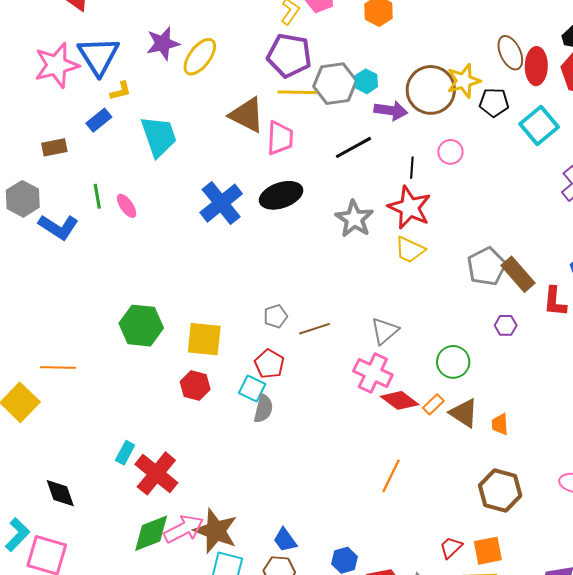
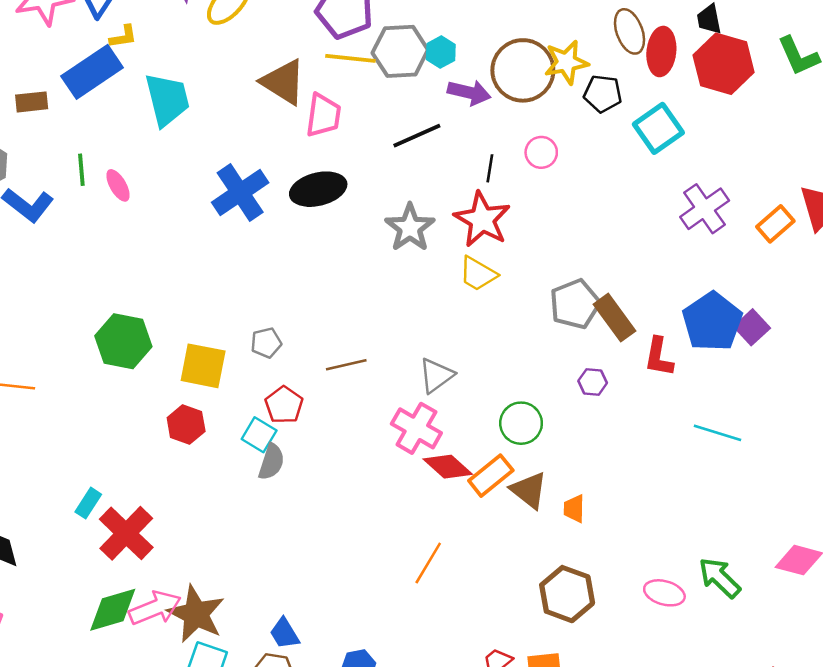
blue rectangle: (99, 120) -> (92, 72), size x1.8
gray pentagon: (275, 316) -> (266, 343), moved
orange rectangle: (433, 404) -> (491, 476), size x1.6

